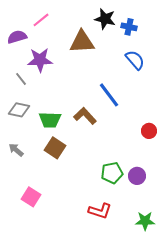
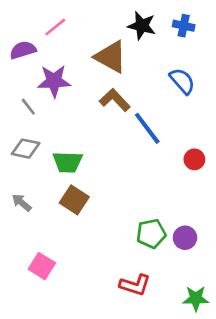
blue cross: (129, 27) -> (184, 26), moved
brown triangle: (82, 42) -> (111, 57), turned 32
brown L-shape: (85, 116) -> (115, 100), moved
red circle: (149, 131) -> (194, 159), moved

